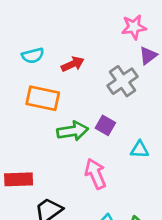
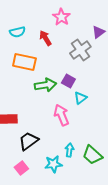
pink star: (134, 27) -> (61, 17), moved, turned -30
red arrow: (73, 64) -> (45, 38), turned -98
cyan triangle: (140, 150) -> (80, 98), moved, turned -40

